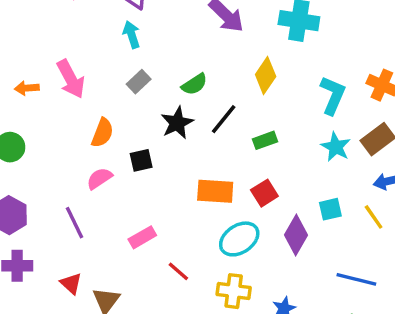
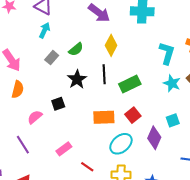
cyan arrow: (132, 35) -> (45, 30), turned 49
yellow diamond: (266, 76) -> (111, 45), moved
green semicircle: (194, 84) -> (76, 49), moved
black line: (224, 119) -> (104, 74), turned -36
orange semicircle: (102, 133) -> (18, 89), moved
green rectangle: (265, 140) -> (130, 84), size x1.5

